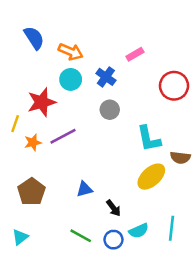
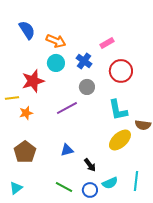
red circle: (174, 86) -> (121, 71), moved
yellow line: (15, 124) -> (12, 98), turned 64
purple line: (63, 136) -> (67, 108), moved

